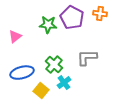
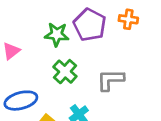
green cross: (54, 65) -> (65, 72), moved

